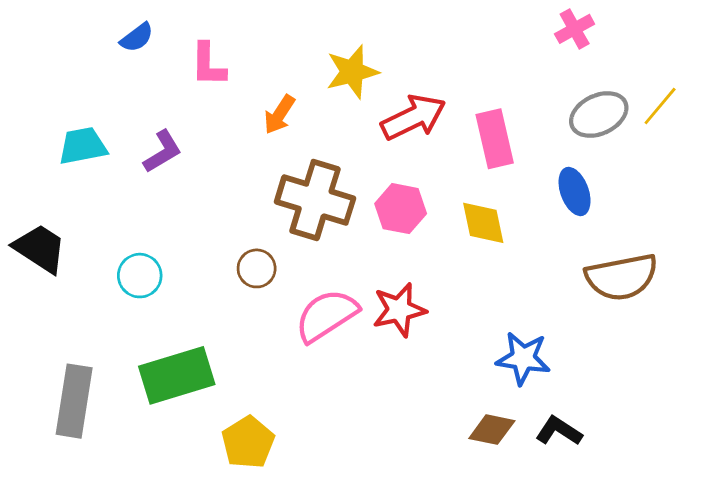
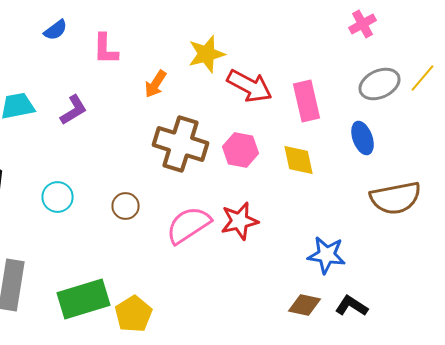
red arrow: (413, 117) -> (250, 86), turned 54
brown circle: (257, 268) -> (126, 206), moved
green rectangle: (177, 375) -> (84, 299), moved

